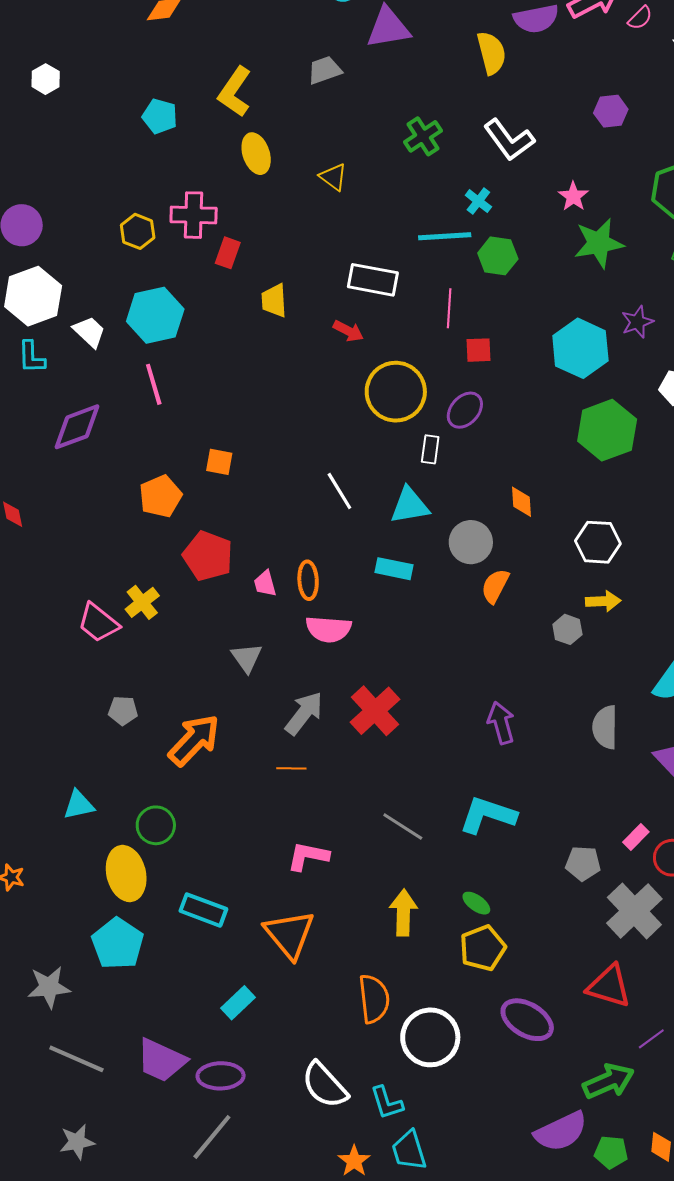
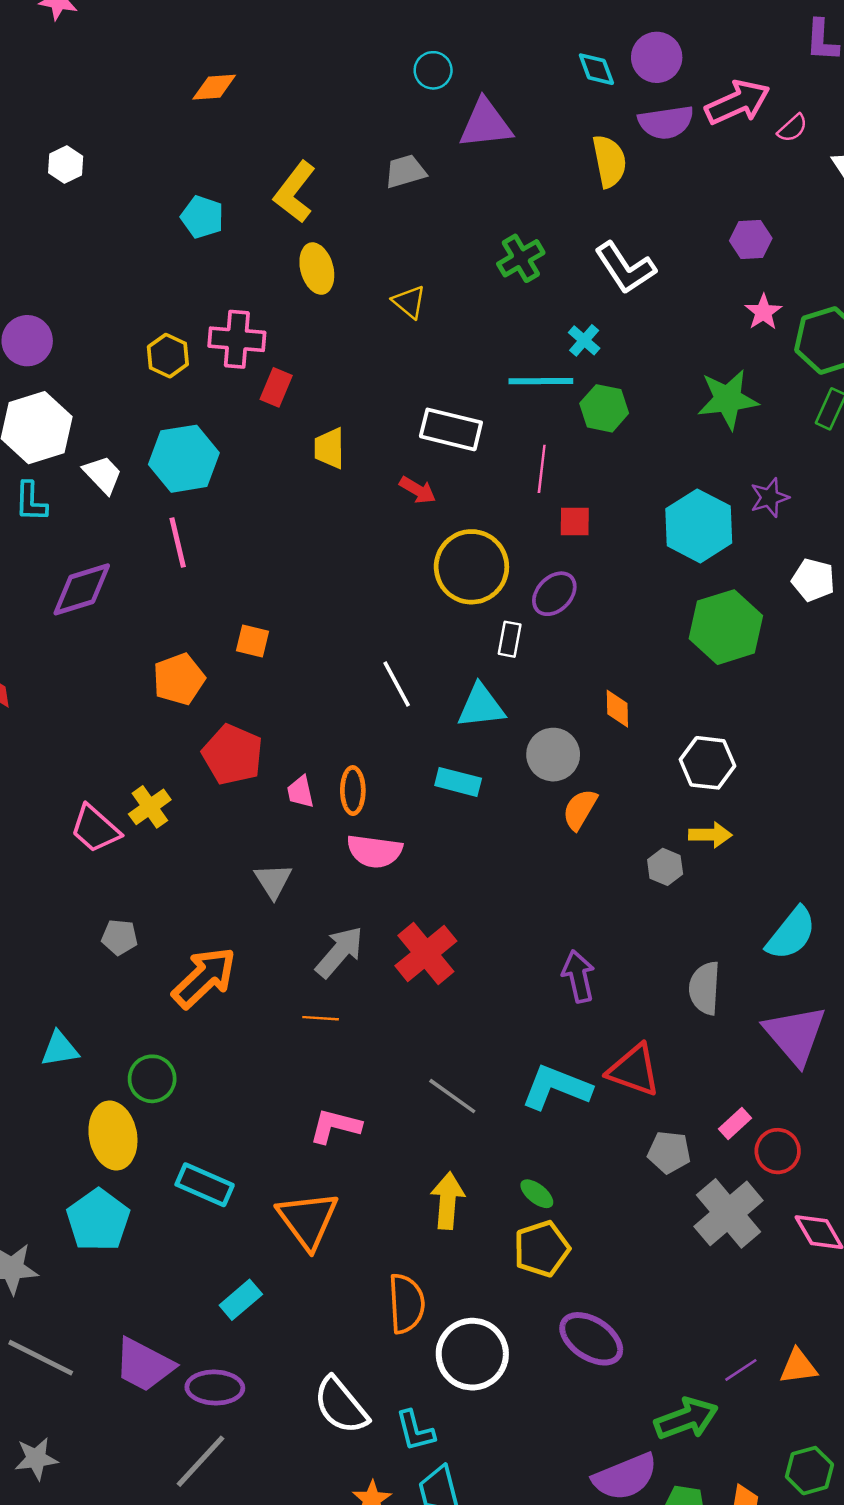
pink star: (573, 196) -> (763, 312), moved
red triangle: (609, 986) -> (634, 1070), moved

